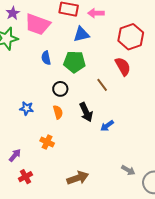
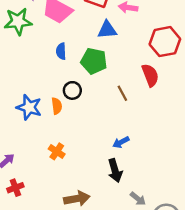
blue star: (27, 108) -> (29, 107), size x1.5
orange semicircle: (58, 112) -> (57, 106), moved
black arrow: (86, 112) -> (115, 171), moved
orange cross: (47, 142) -> (57, 151), moved

